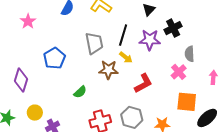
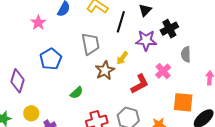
pink star: (28, 21) -> (38, 23), moved
black line: (123, 35) -> (121, 22), moved
yellow arrow: (126, 57) -> (122, 58), turned 88
brown star: (109, 70) -> (105, 70), turned -30
pink cross: (179, 72) -> (163, 71), moved

